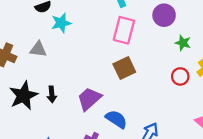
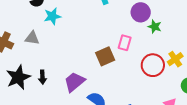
pink rectangle: (124, 30) -> (125, 43), moved, size x0.7
green star: (183, 43) -> (155, 27), moved
red circle: (180, 76) -> (153, 65), size x1.5

